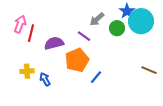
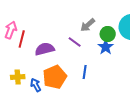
blue star: (127, 11) -> (106, 47), moved
orange pentagon: (77, 60) -> (55, 77), moved
blue line: (96, 77) -> (85, 72), moved, turned -32

